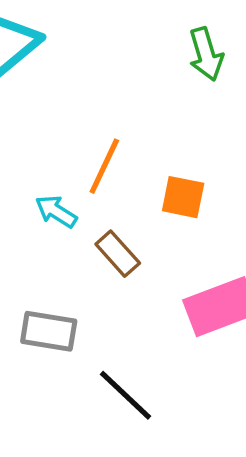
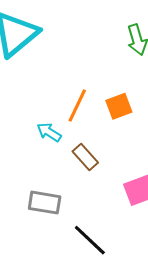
orange square: (183, 197) -> (119, 106), moved, turned -32

